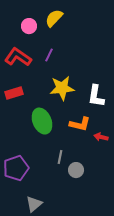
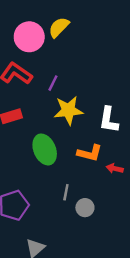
pink circle: (29, 26) -> (29, 37), size x1.6
purple line: (49, 55) -> (53, 83), moved

